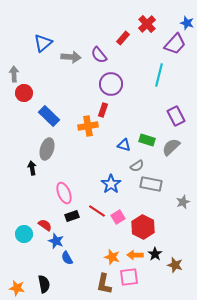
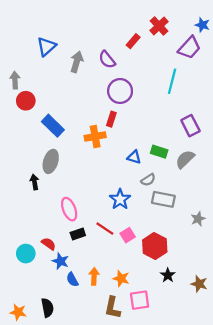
gray arrow: (71, 57) -> (77, 62), turned -78
orange arrow: (135, 255) -> (94, 276), moved, turned 91
brown star: (175, 265) -> (199, 284), moved

